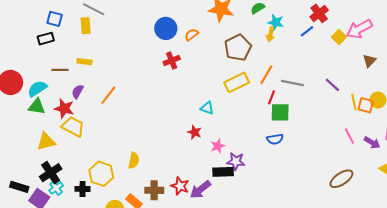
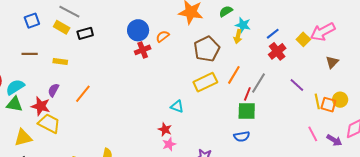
red cross: (319, 13) -> (277, 51), moved
blue square: (55, 19) -> (32, 21), turned -35
yellow rectangle: (86, 26) -> (62, 27), turned -56
black rectangle: (46, 39) -> (85, 33), moved
red cross: (172, 61) -> (143, 50), moved
brown line: (60, 70) -> (30, 54), moved
gray line: (292, 83) -> (259, 83), turned -70
red line: (271, 97) -> (247, 94), moved
pink star: (218, 146) -> (169, 144), moved

